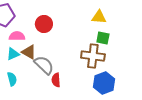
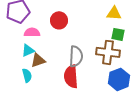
brown triangle: (29, 52) -> (38, 60), moved, turned -49
gray semicircle: (44, 65) -> (76, 56), moved, turned 50
red semicircle: (56, 80) -> (71, 76), size x1.6

